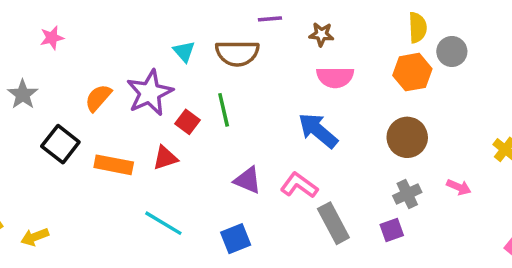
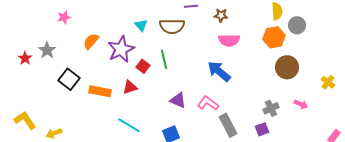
orange semicircle: (98, 98) -> (91, 41), moved
brown circle: (407, 137) -> (287, 67), moved

